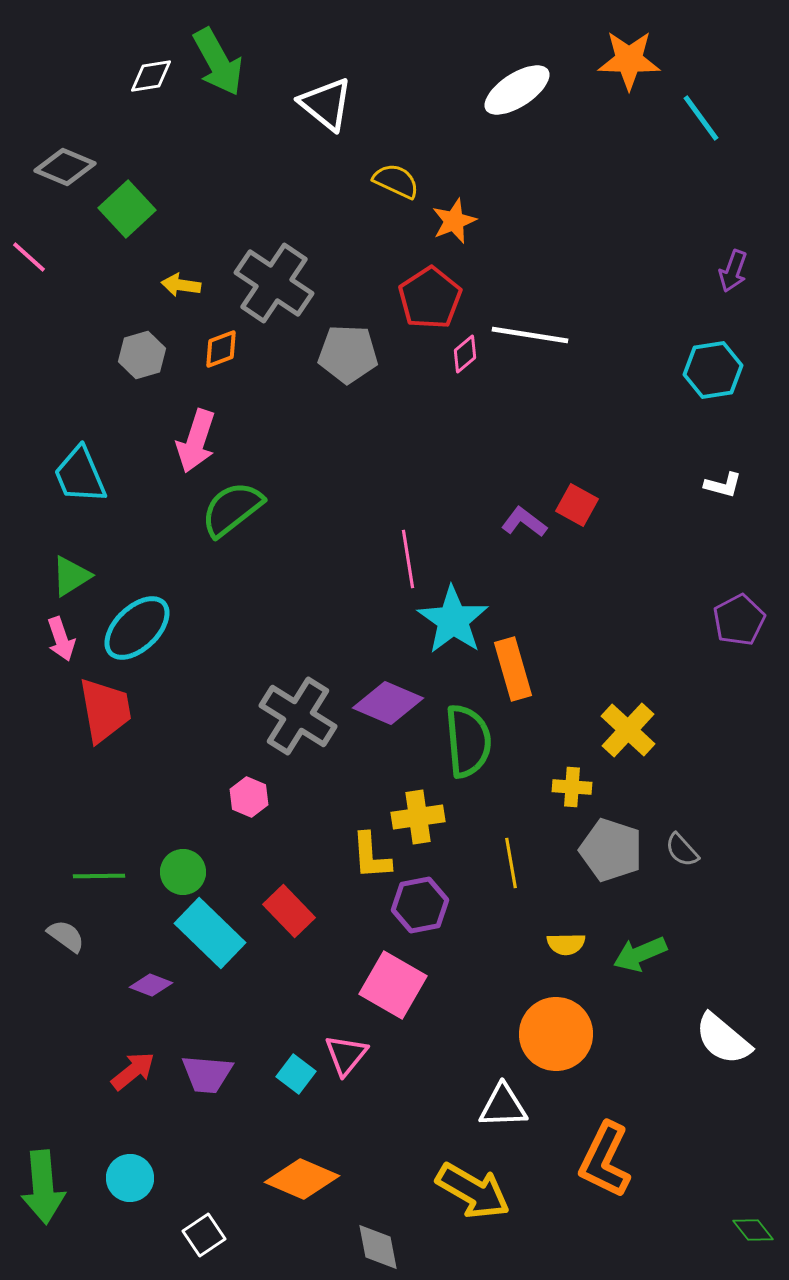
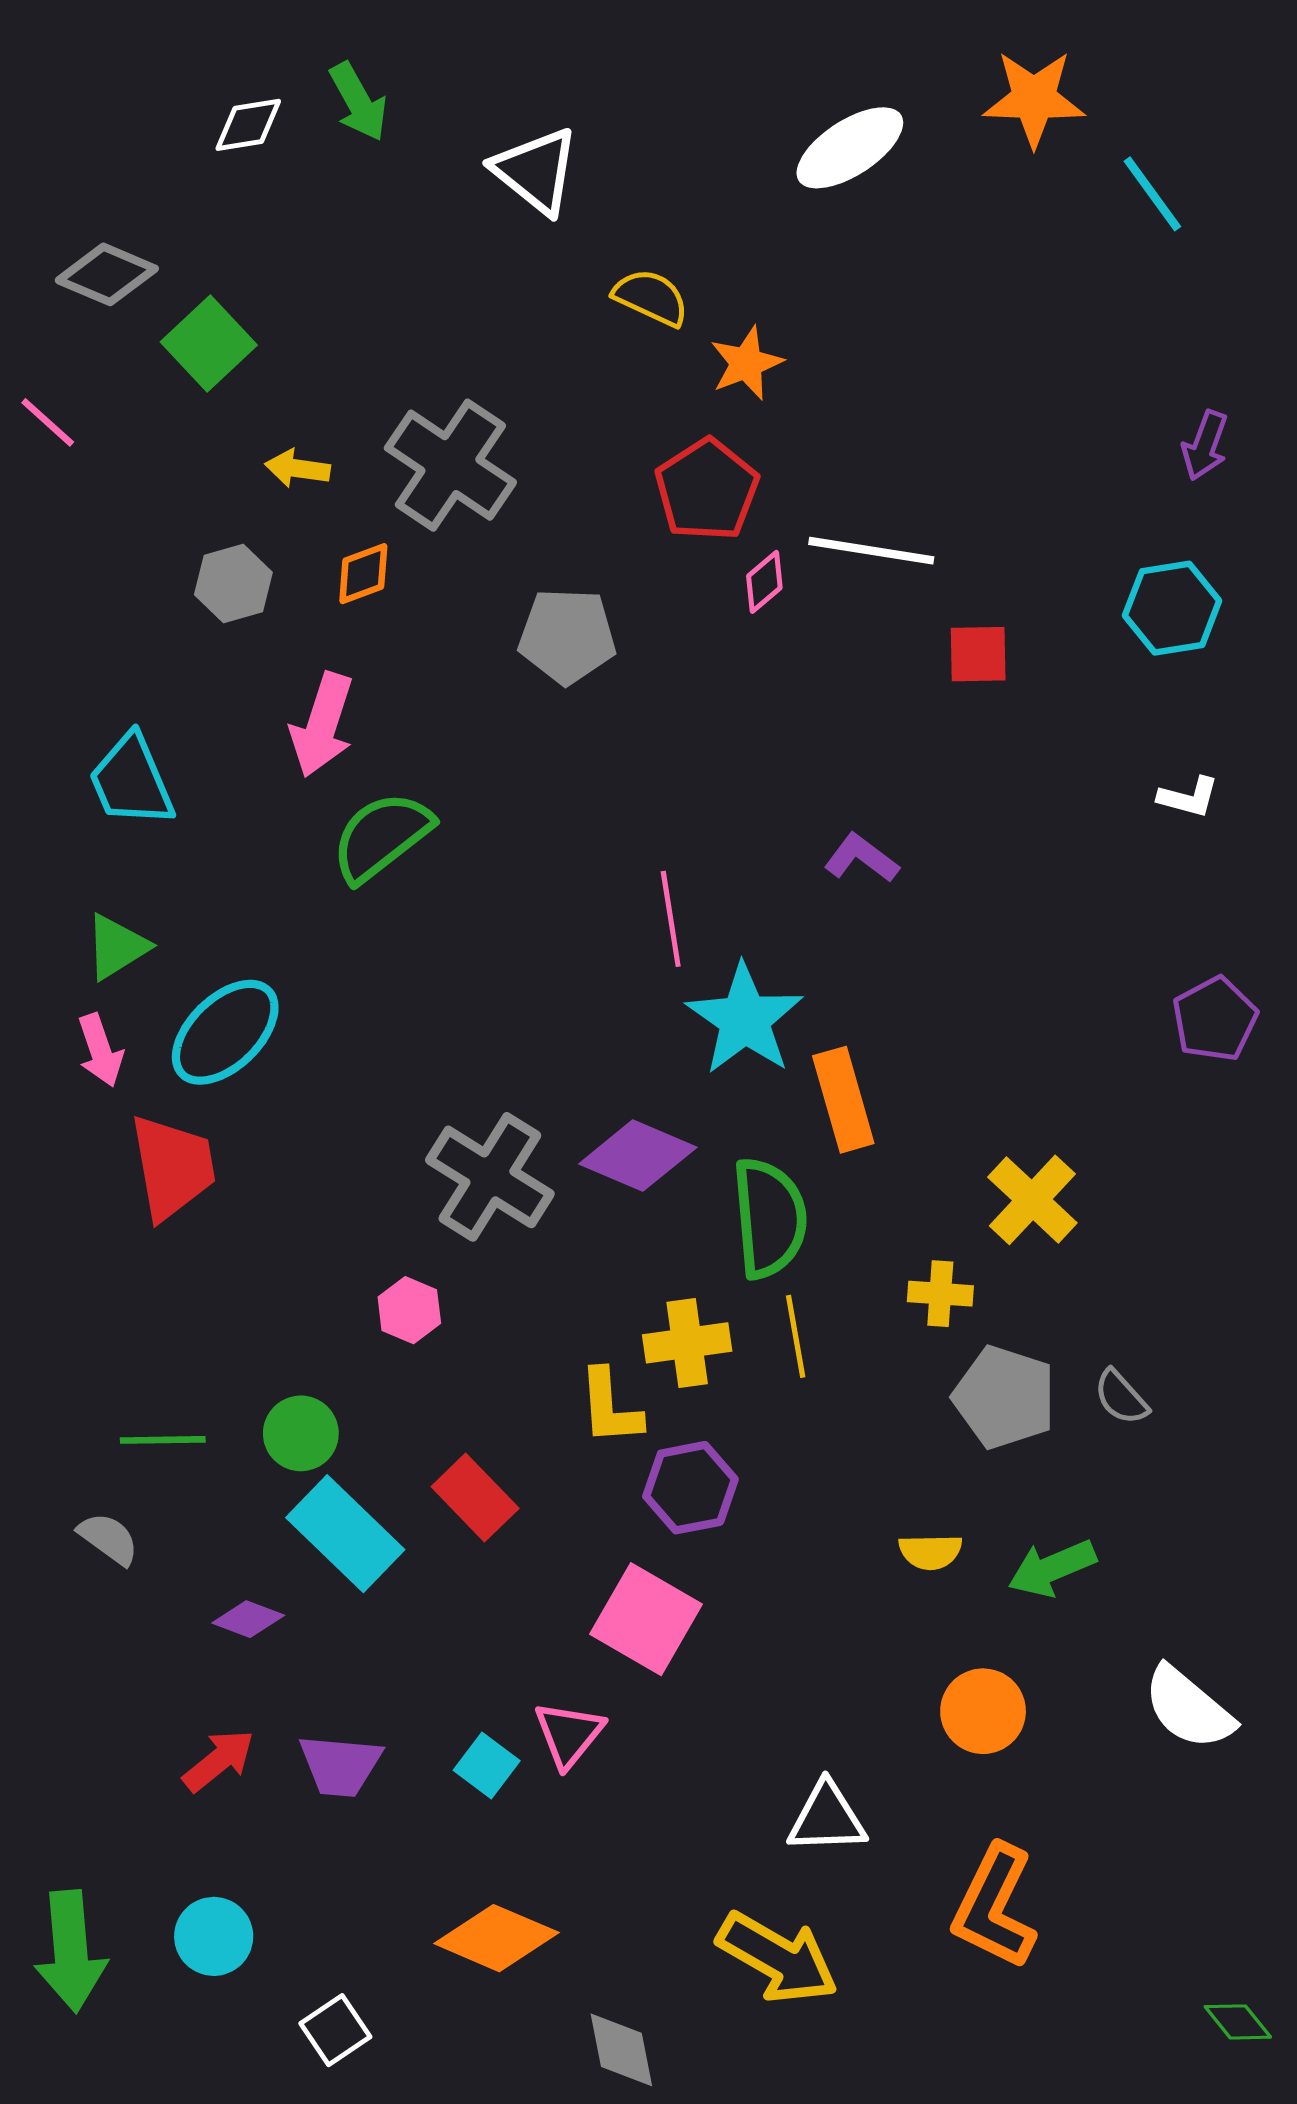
green arrow: (218, 62) -> (358, 102), size x0.7
gray pentagon: (348, 354) -> (567, 636), moved
red square: (577, 505) -> (978, 654), moved, turned -30
yellow line: (511, 863) -> (796, 1336), moved
orange circle: (556, 1034) -> (983, 1711), moved, size x0.7

